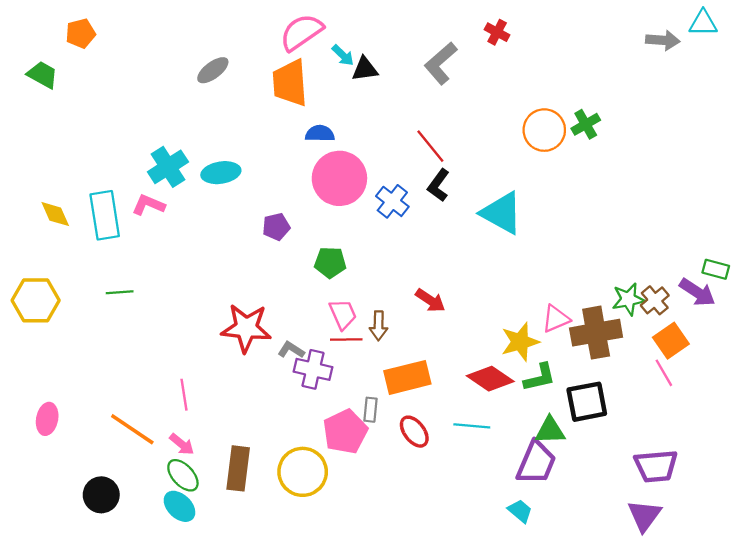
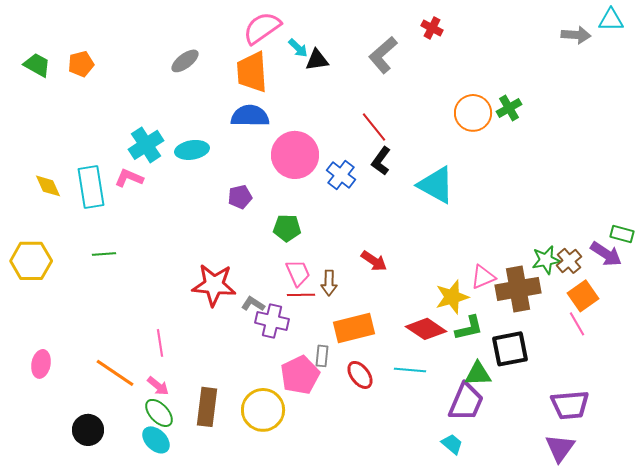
orange pentagon: (80, 33) -> (81, 64), moved
blue semicircle: (320, 133) -> (250, 116), moved, size x1.5

